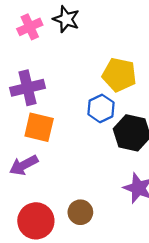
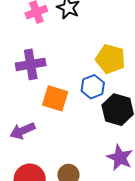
orange square: (39, 127) -> (55, 98), moved

